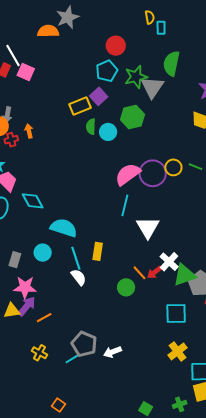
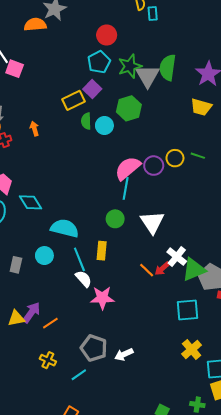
green semicircle: (171, 63) -> (168, 68), moved
orange arrow: (29, 131) -> (34, 129), moved
purple circle: (153, 173) -> (154, 166), size x0.7
cyan line: (125, 205) -> (126, 188), moved
pink star: (25, 287) -> (102, 298), moved
green circle: (126, 287) -> (115, 219), moved
cyan line: (73, 358) -> (79, 375), moved
green cross: (180, 404) -> (197, 405), turned 32

